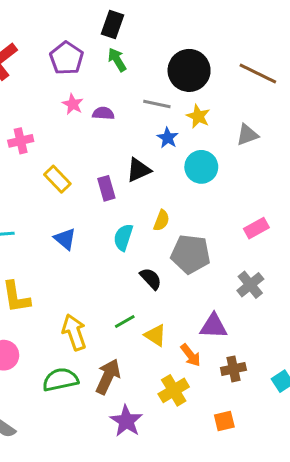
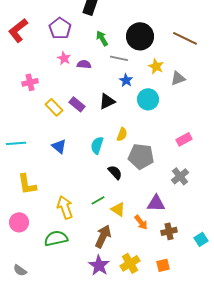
green arrow: (117, 60) -> (102, 38), moved
yellow star: (198, 116) -> (156, 66), moved
purple rectangle: (106, 188) -> (77, 104), moved, turned -35
brown arrow: (108, 377) -> (103, 236), moved
yellow cross: (174, 390) -> (130, 263), moved

